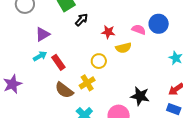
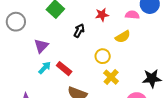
black arrow: (81, 20) -> (79, 31), moved
red star: (108, 32) -> (102, 15), moved
yellow cross: (87, 83) -> (111, 77), moved

